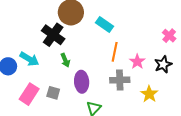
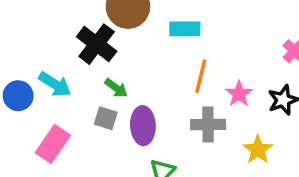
cyan rectangle: (104, 24) -> (185, 29), turned -36
green arrow: (65, 60) -> (116, 88), turned -32
gray square: (53, 93) -> (106, 118), moved

